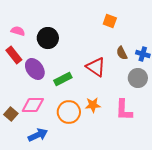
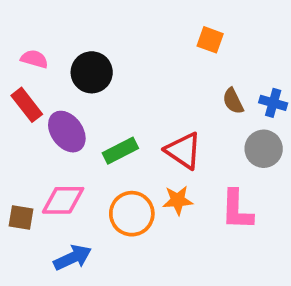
red triangle: (96, 67) -> (183, 151), moved
brown square: (11, 114) -> (21, 218), turned -32

